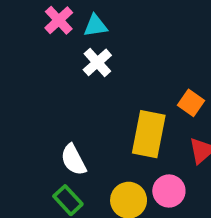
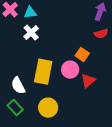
yellow rectangle: (149, 134) -> (43, 72), moved
pink circle: (169, 191) -> (70, 70), moved

